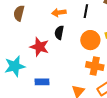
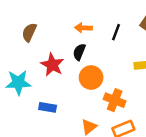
brown semicircle: (19, 13) -> (29, 32), moved
orange circle: (90, 40) -> (91, 78), moved

